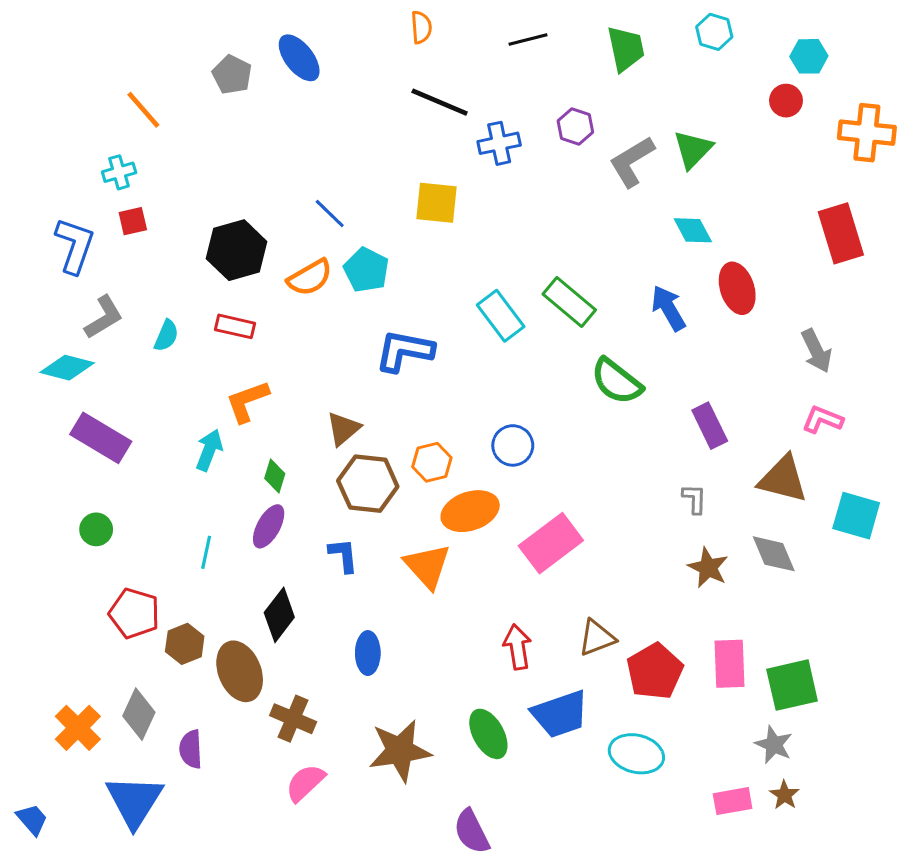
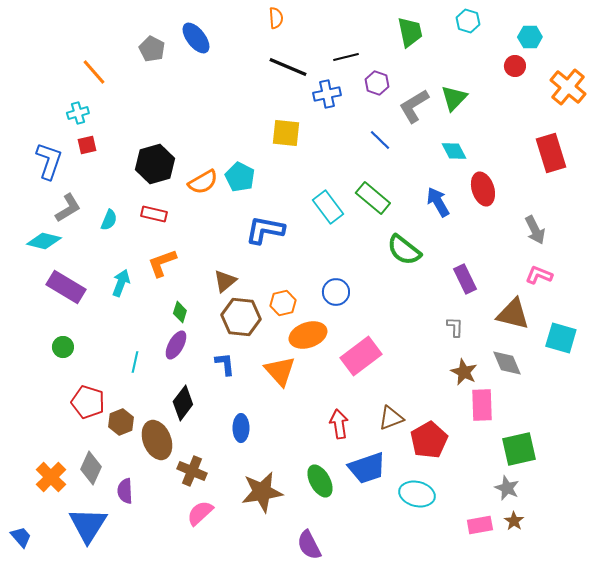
black line: (528, 40) -> (346, 57), moved
orange cross: (867, 133) -> (568, 87), turned 33
blue line: (330, 213) -> (380, 140), moved
cyan arrow: (209, 450) -> (121, 283), moved
pink rectangle: (730, 664) -> (482, 405), moved

